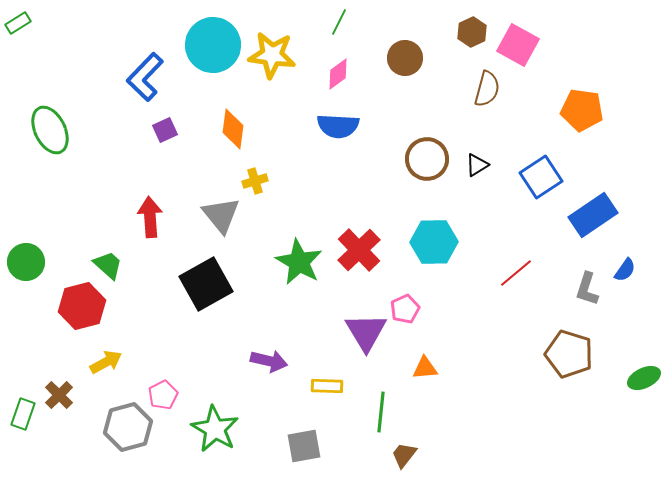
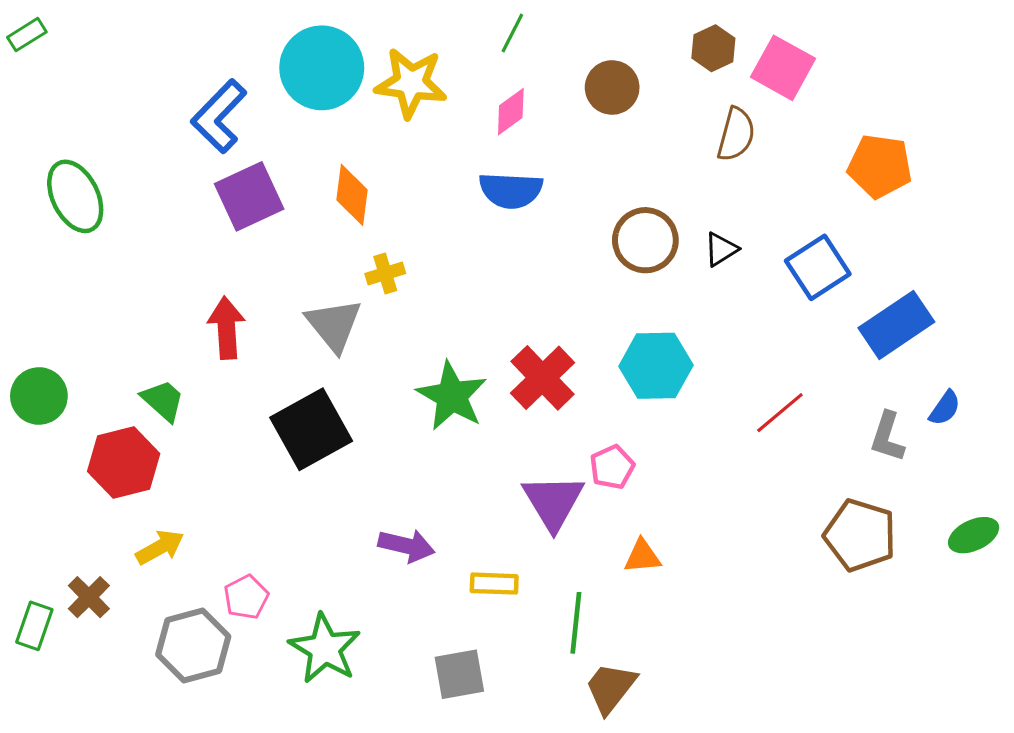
purple square: (165, 130) -> (249, 196), size x1.8
green ellipse: (644, 378) -> (974, 535), moved
brown trapezoid: (404, 455) -> (611, 688), size x1.4

